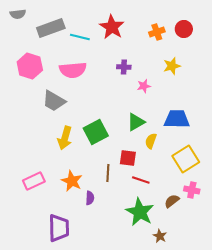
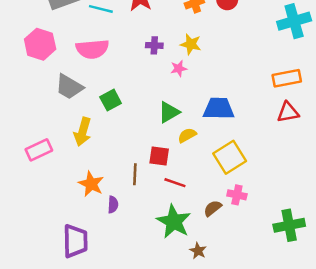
yellow star: (172, 66) -> (191, 44), moved, turned 30
green square: (96, 132) -> (111, 100), moved, size x0.7
yellow semicircle: (151, 141) -> (187, 135), turned 42
pink rectangle: (34, 181) -> (39, 150), moved

